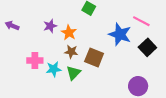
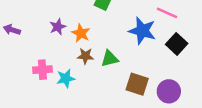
brown square: (94, 58) -> (137, 84), moved
green triangle: (74, 73) -> (110, 59), moved, turned 35

